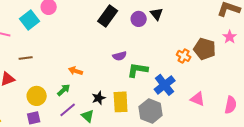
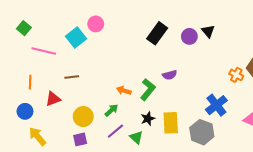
green L-shape: (138, 70) -> (148, 89), moved, turned 120

